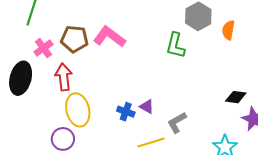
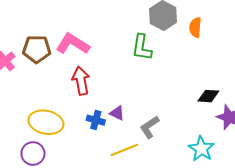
red arrow: (64, 77) -> (81, 81), moved
yellow ellipse: (78, 110) -> (46, 122), turned -60

